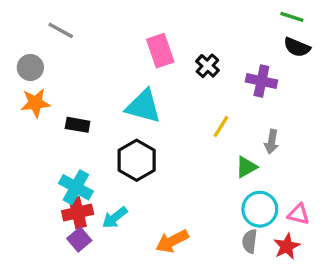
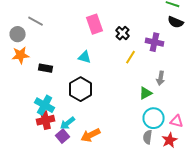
gray line: (61, 30) -> (36, 21), moved
cyan triangle: (143, 106) -> (85, 57), size x0.6
yellow line: (221, 127) -> (131, 57), moved
purple square: (79, 240) -> (63, 136), moved
orange arrow: (172, 241) -> (91, 135), moved

